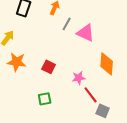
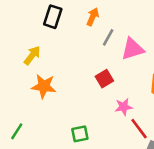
pink triangle: (86, 33) -> (133, 49), turned -42
red square: (49, 67) -> (104, 79), moved, turned 32

